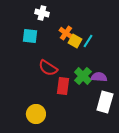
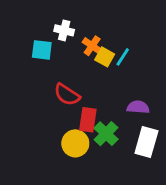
white cross: (42, 13) -> (64, 30), moved
green cross: (83, 76) -> (106, 134), moved
yellow circle: (36, 114) -> (75, 143), moved

